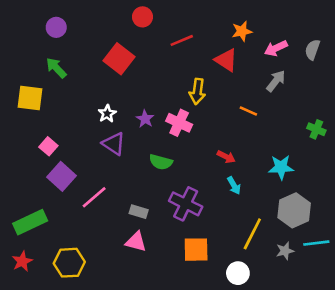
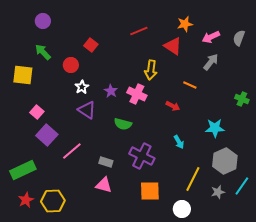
red circle: (142, 17) -> (71, 65), moved
red square: (119, 59) -> (91, 45), size x0.6
red arrow: (226, 157) -> (173, 106), moved
cyan line: (316, 243) -> (242, 186), turned -48
red star: (22, 261) -> (26, 200), moved

